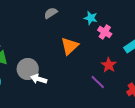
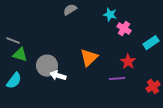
orange triangle: (70, 46) -> (89, 58), moved
purple line: (98, 82) -> (117, 79), turned -49

